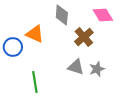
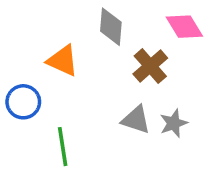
blue circle: (13, 47) -> (23, 102), moved

